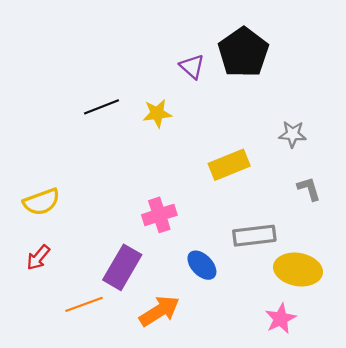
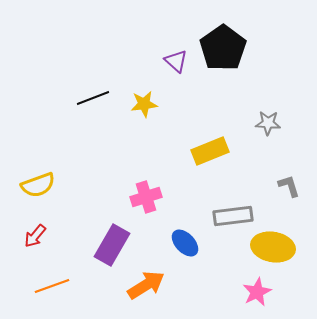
gray L-shape: (309, 189) -> (289, 186), moved
orange line: (84, 304) -> (52, 286), moved

